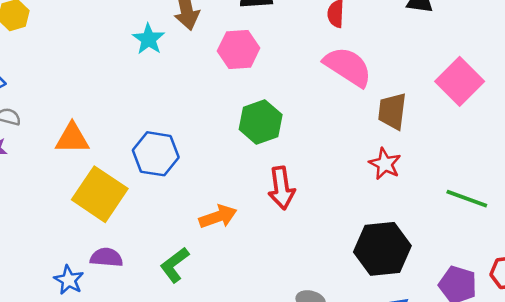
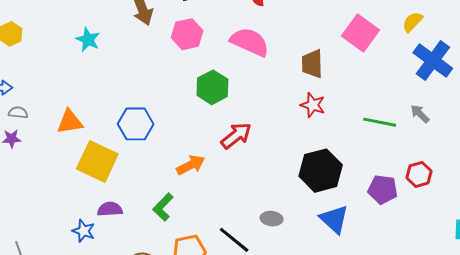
cyan star: (149, 39) -> (88, 40), moved
pink semicircle: (348, 67) -> (250, 42), moved
red arrow: (281, 188) -> (236, 136), turned -112

